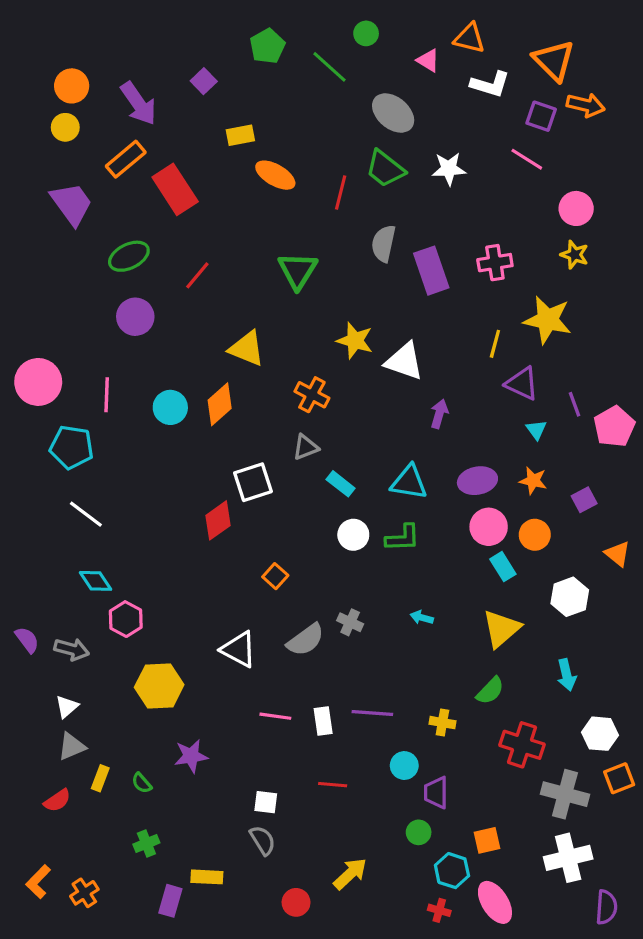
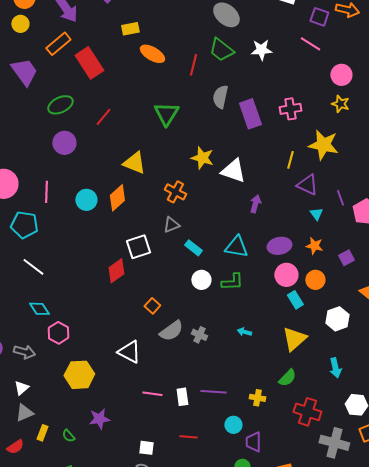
gray semicircle: (306, 640) -> (171, 331), moved

